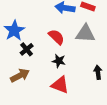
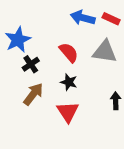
brown arrow: (20, 75) -> (33, 94), moved, turned -30
red triangle: (60, 85) -> (68, 112), turned 30

